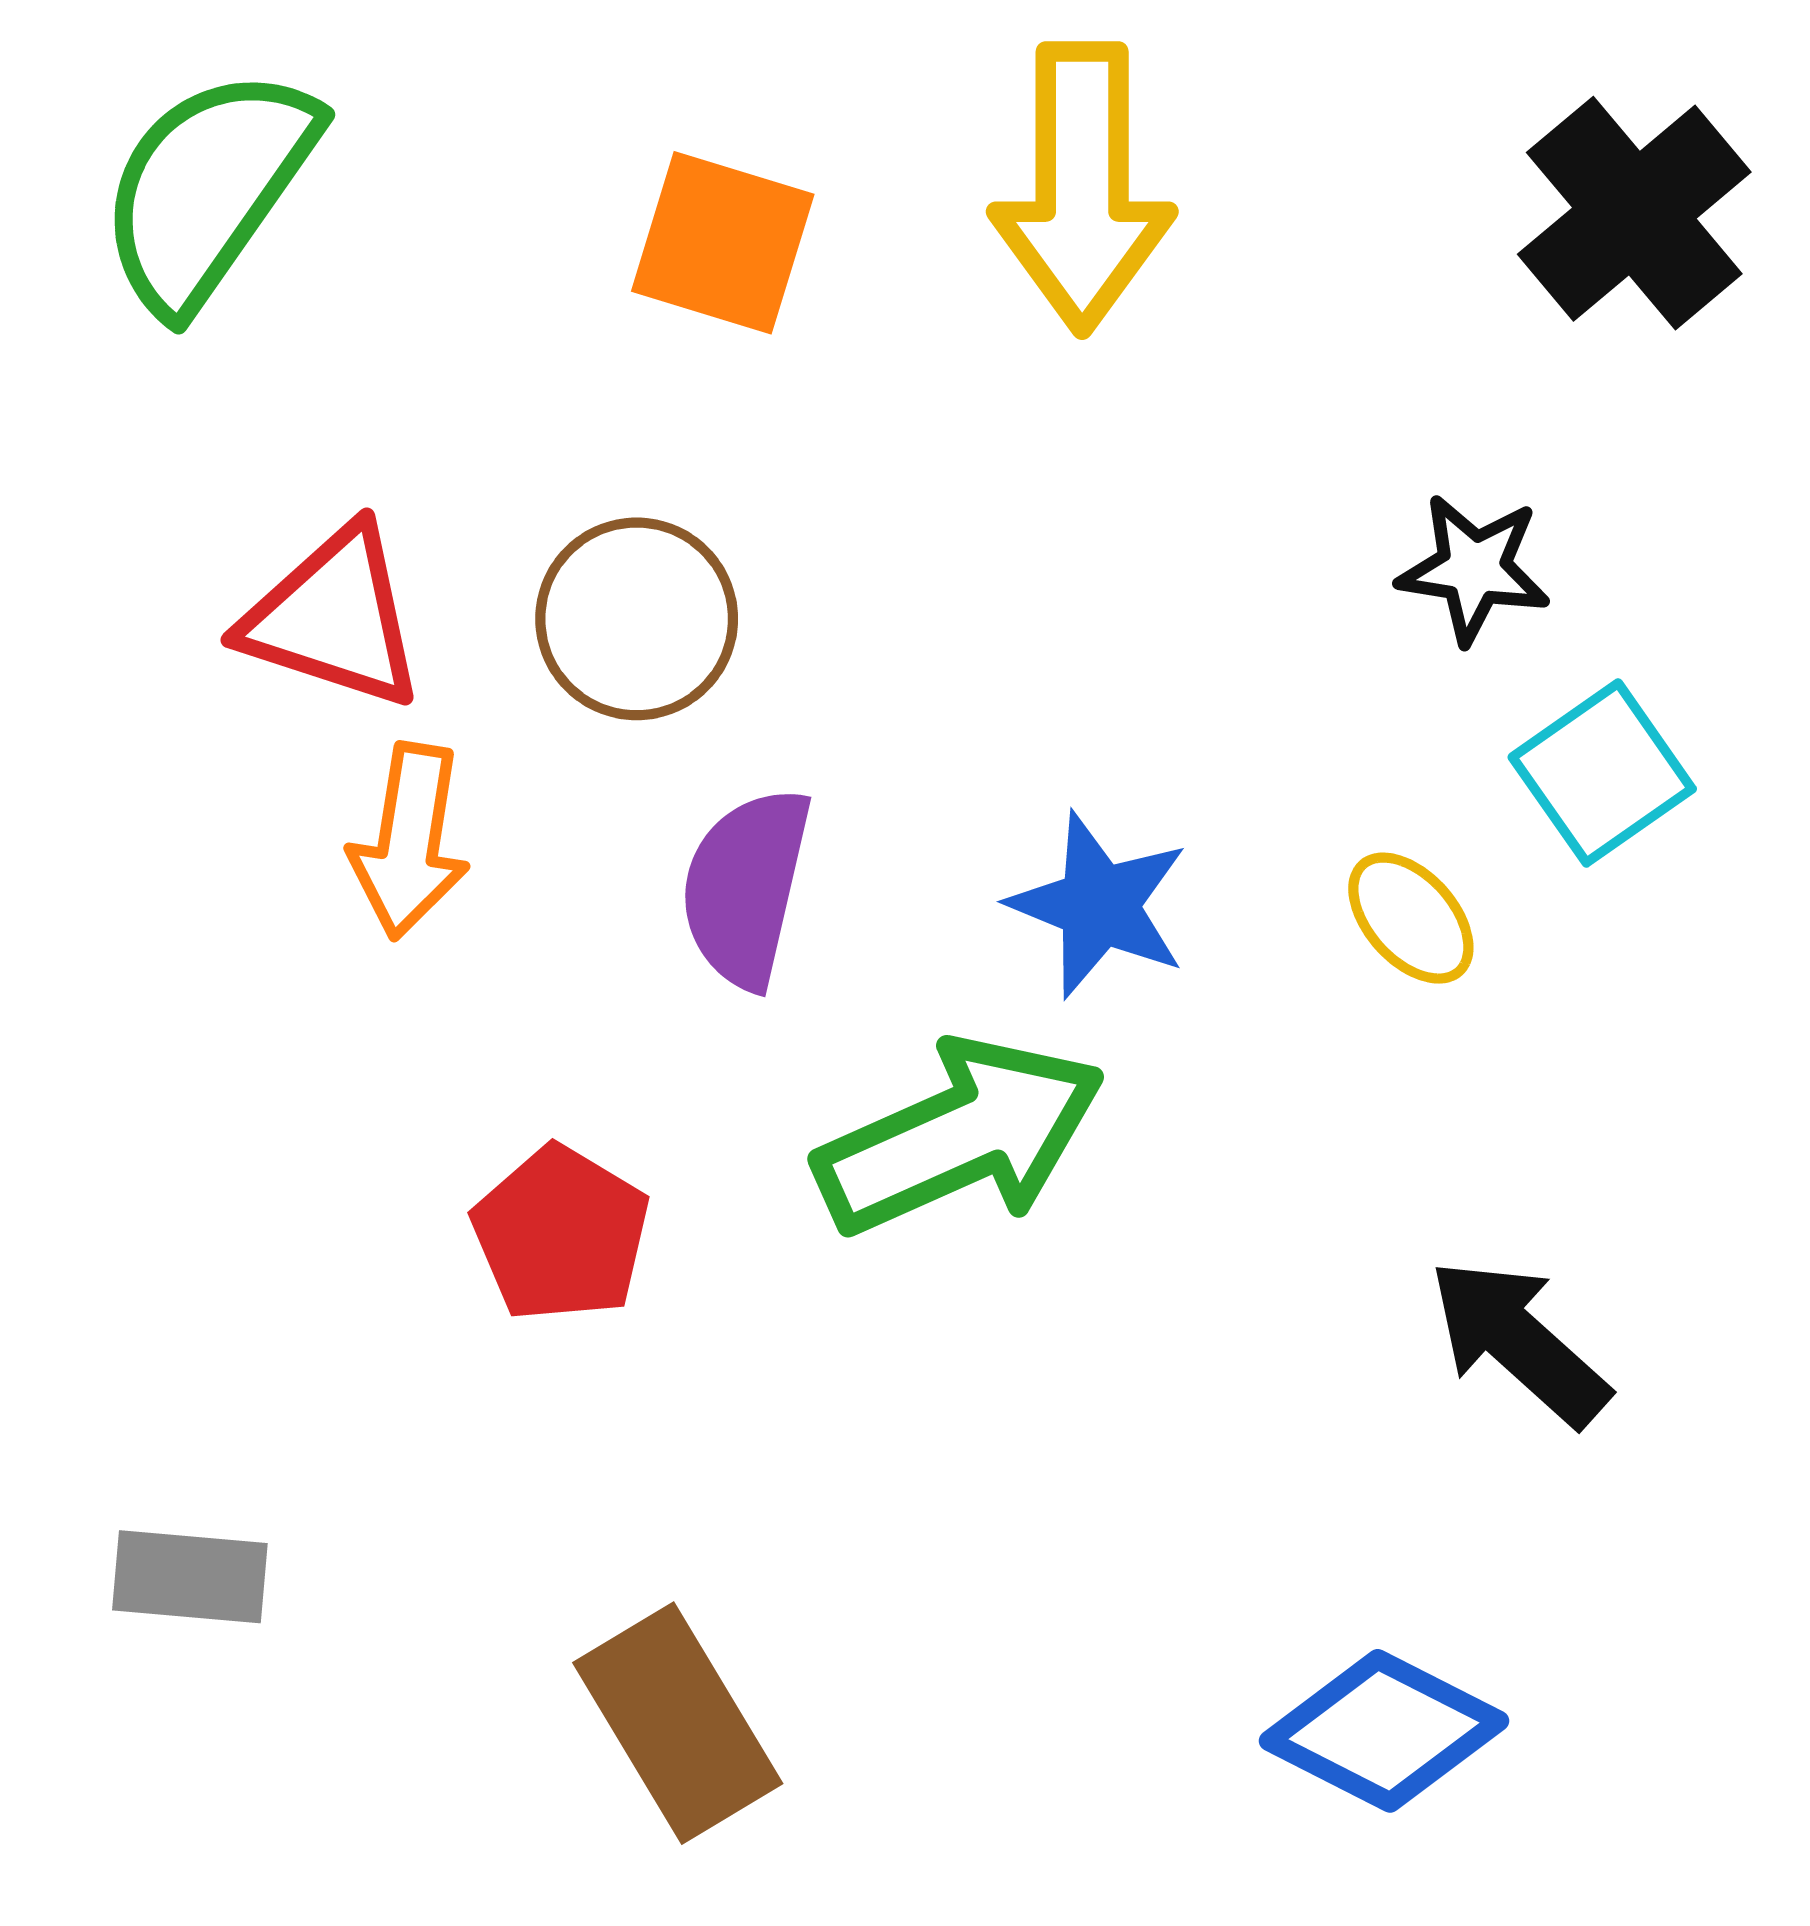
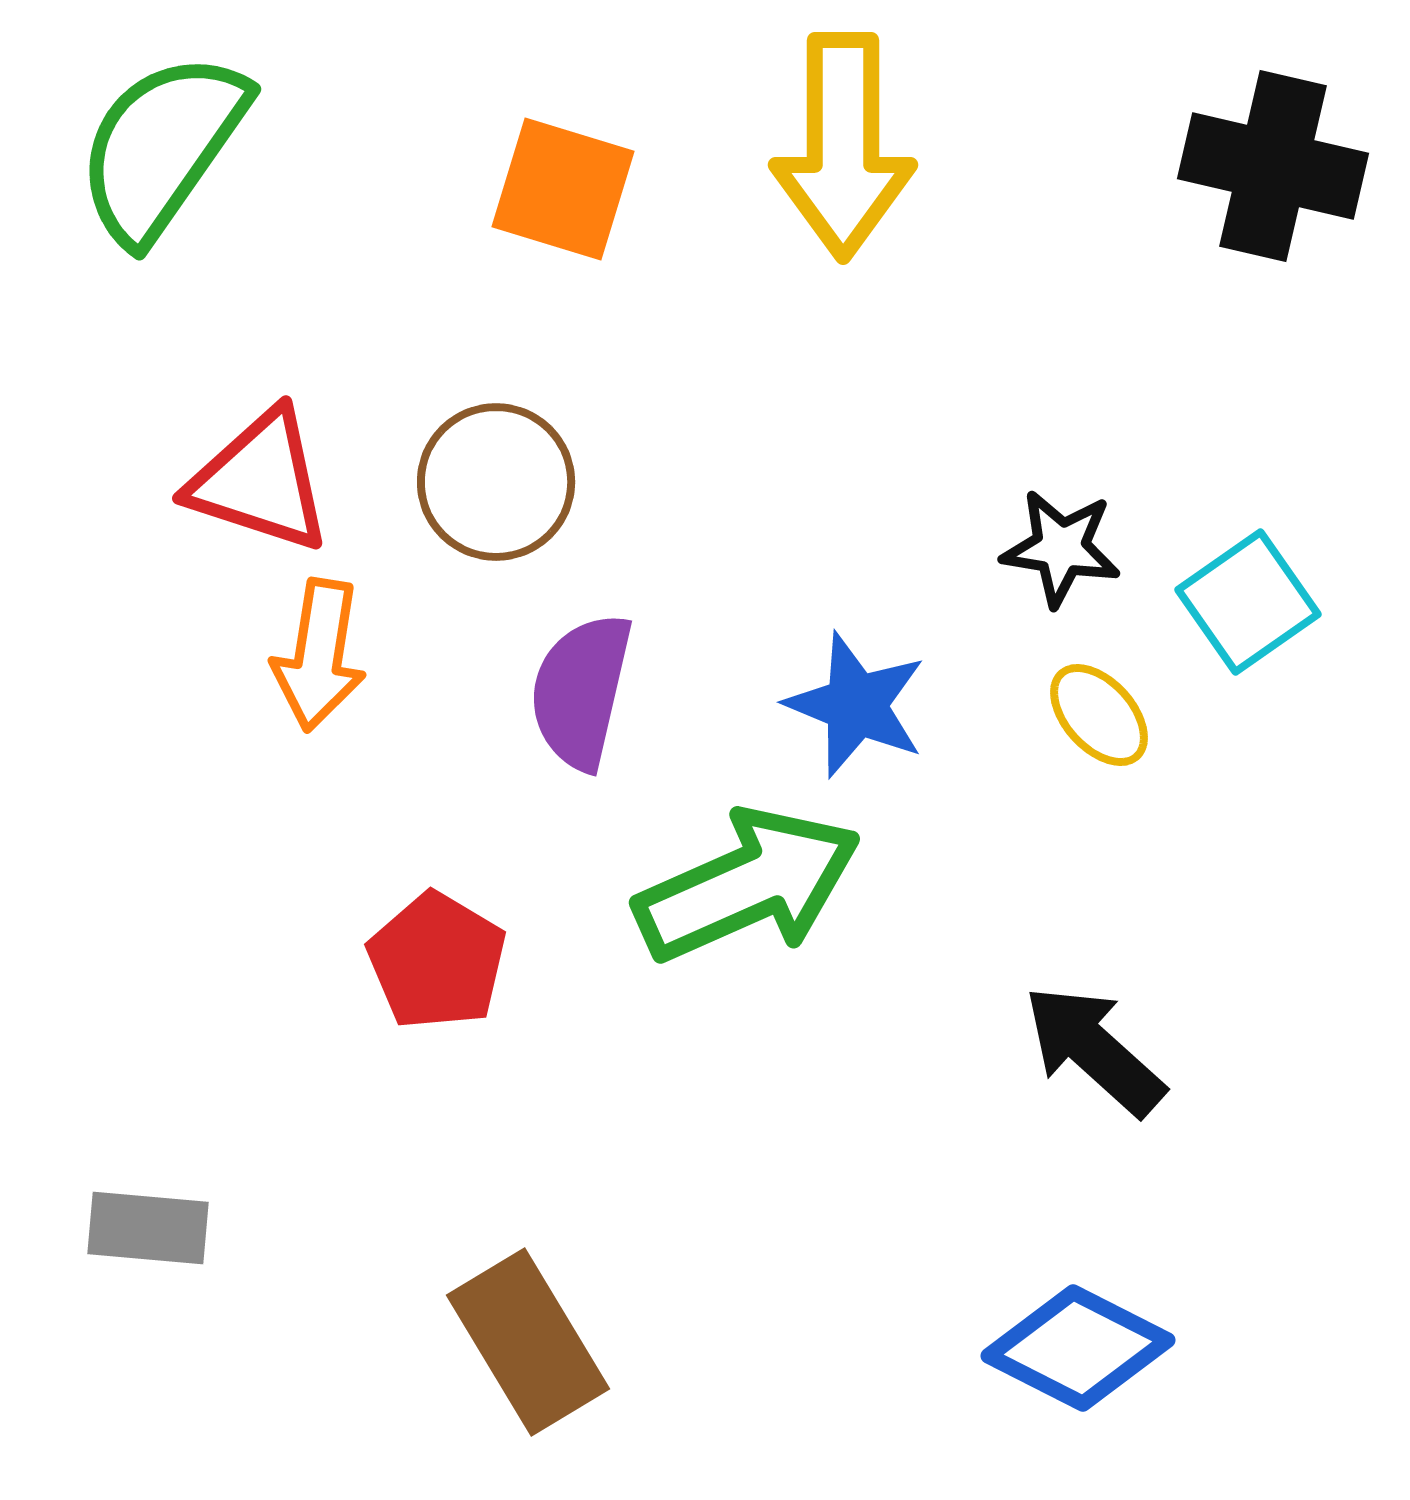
black cross: (1634, 213) -> (1273, 166), turned -37
black star: (1474, 569) -> (1061, 548), moved
black arrow: (1519, 1342) -> (1094, 1050), moved

